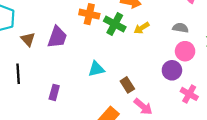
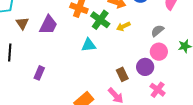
gray semicircle: (180, 28) -> (157, 31), turned -56
cyan triangle: (96, 69) -> (89, 45), moved
brown rectangle: (127, 85) -> (122, 74), moved

